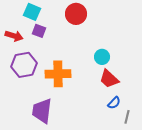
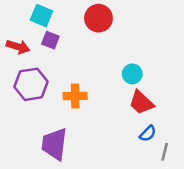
orange cross: (58, 74) -> (75, 96), size x0.7

